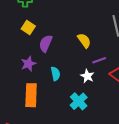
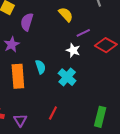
cyan semicircle: (55, 74) -> (40, 67), moved

